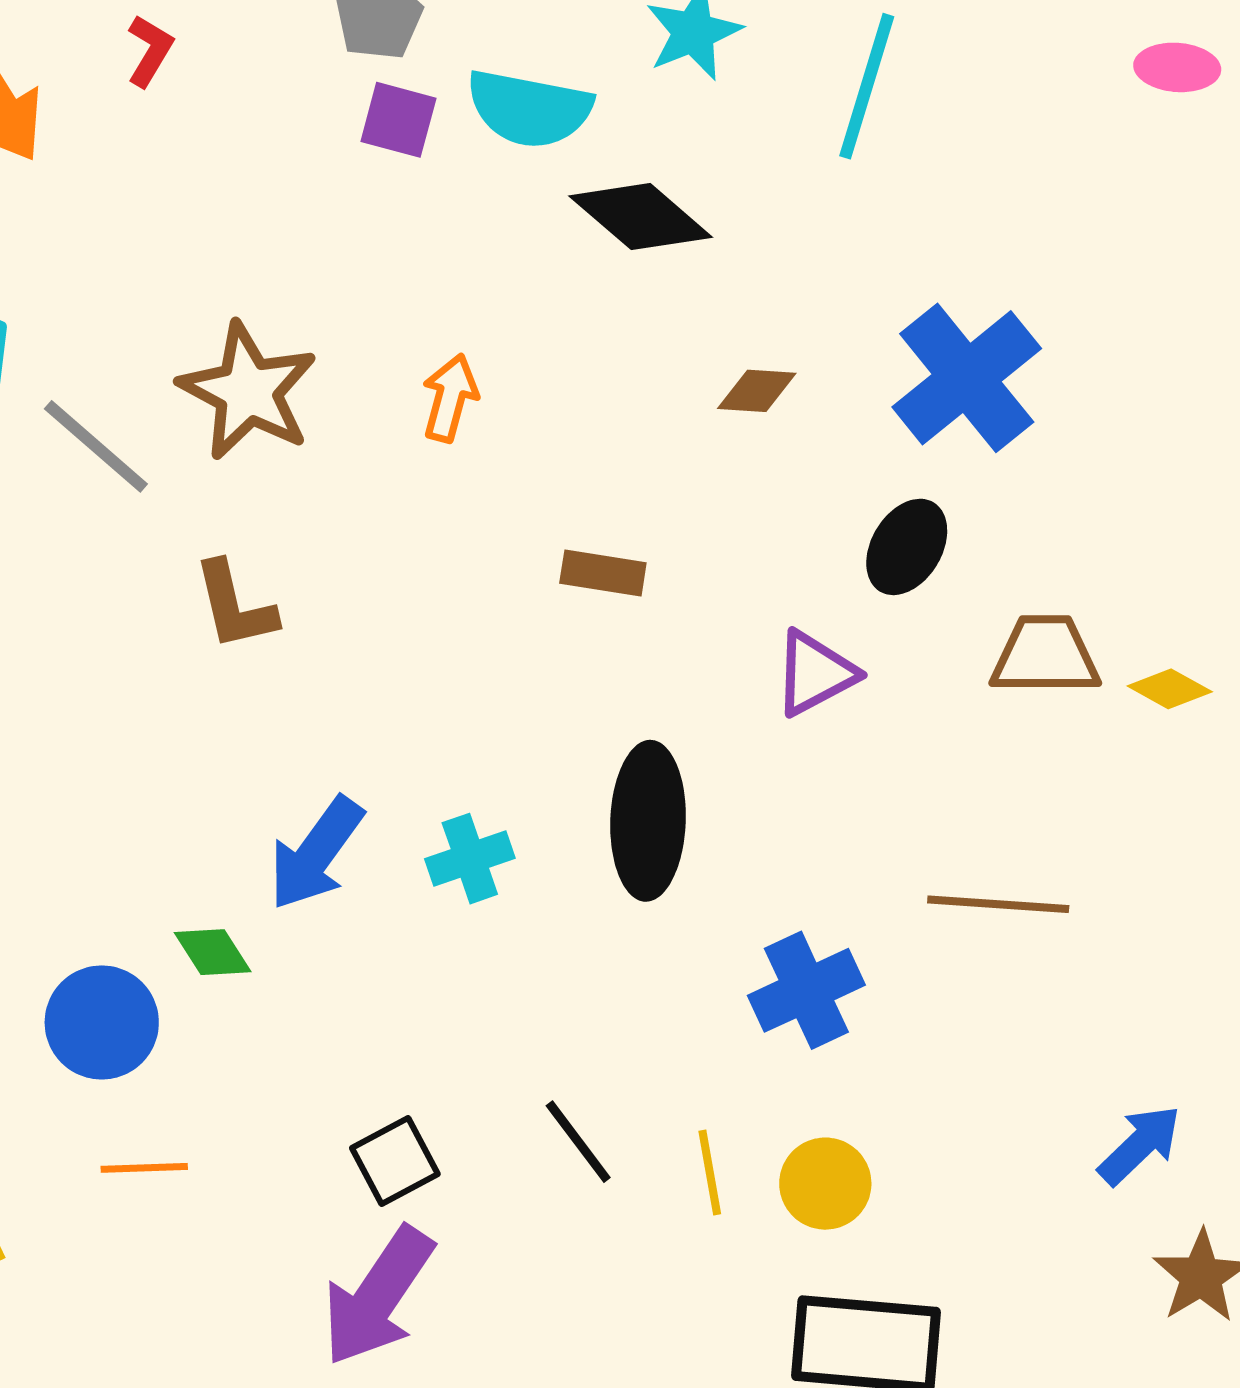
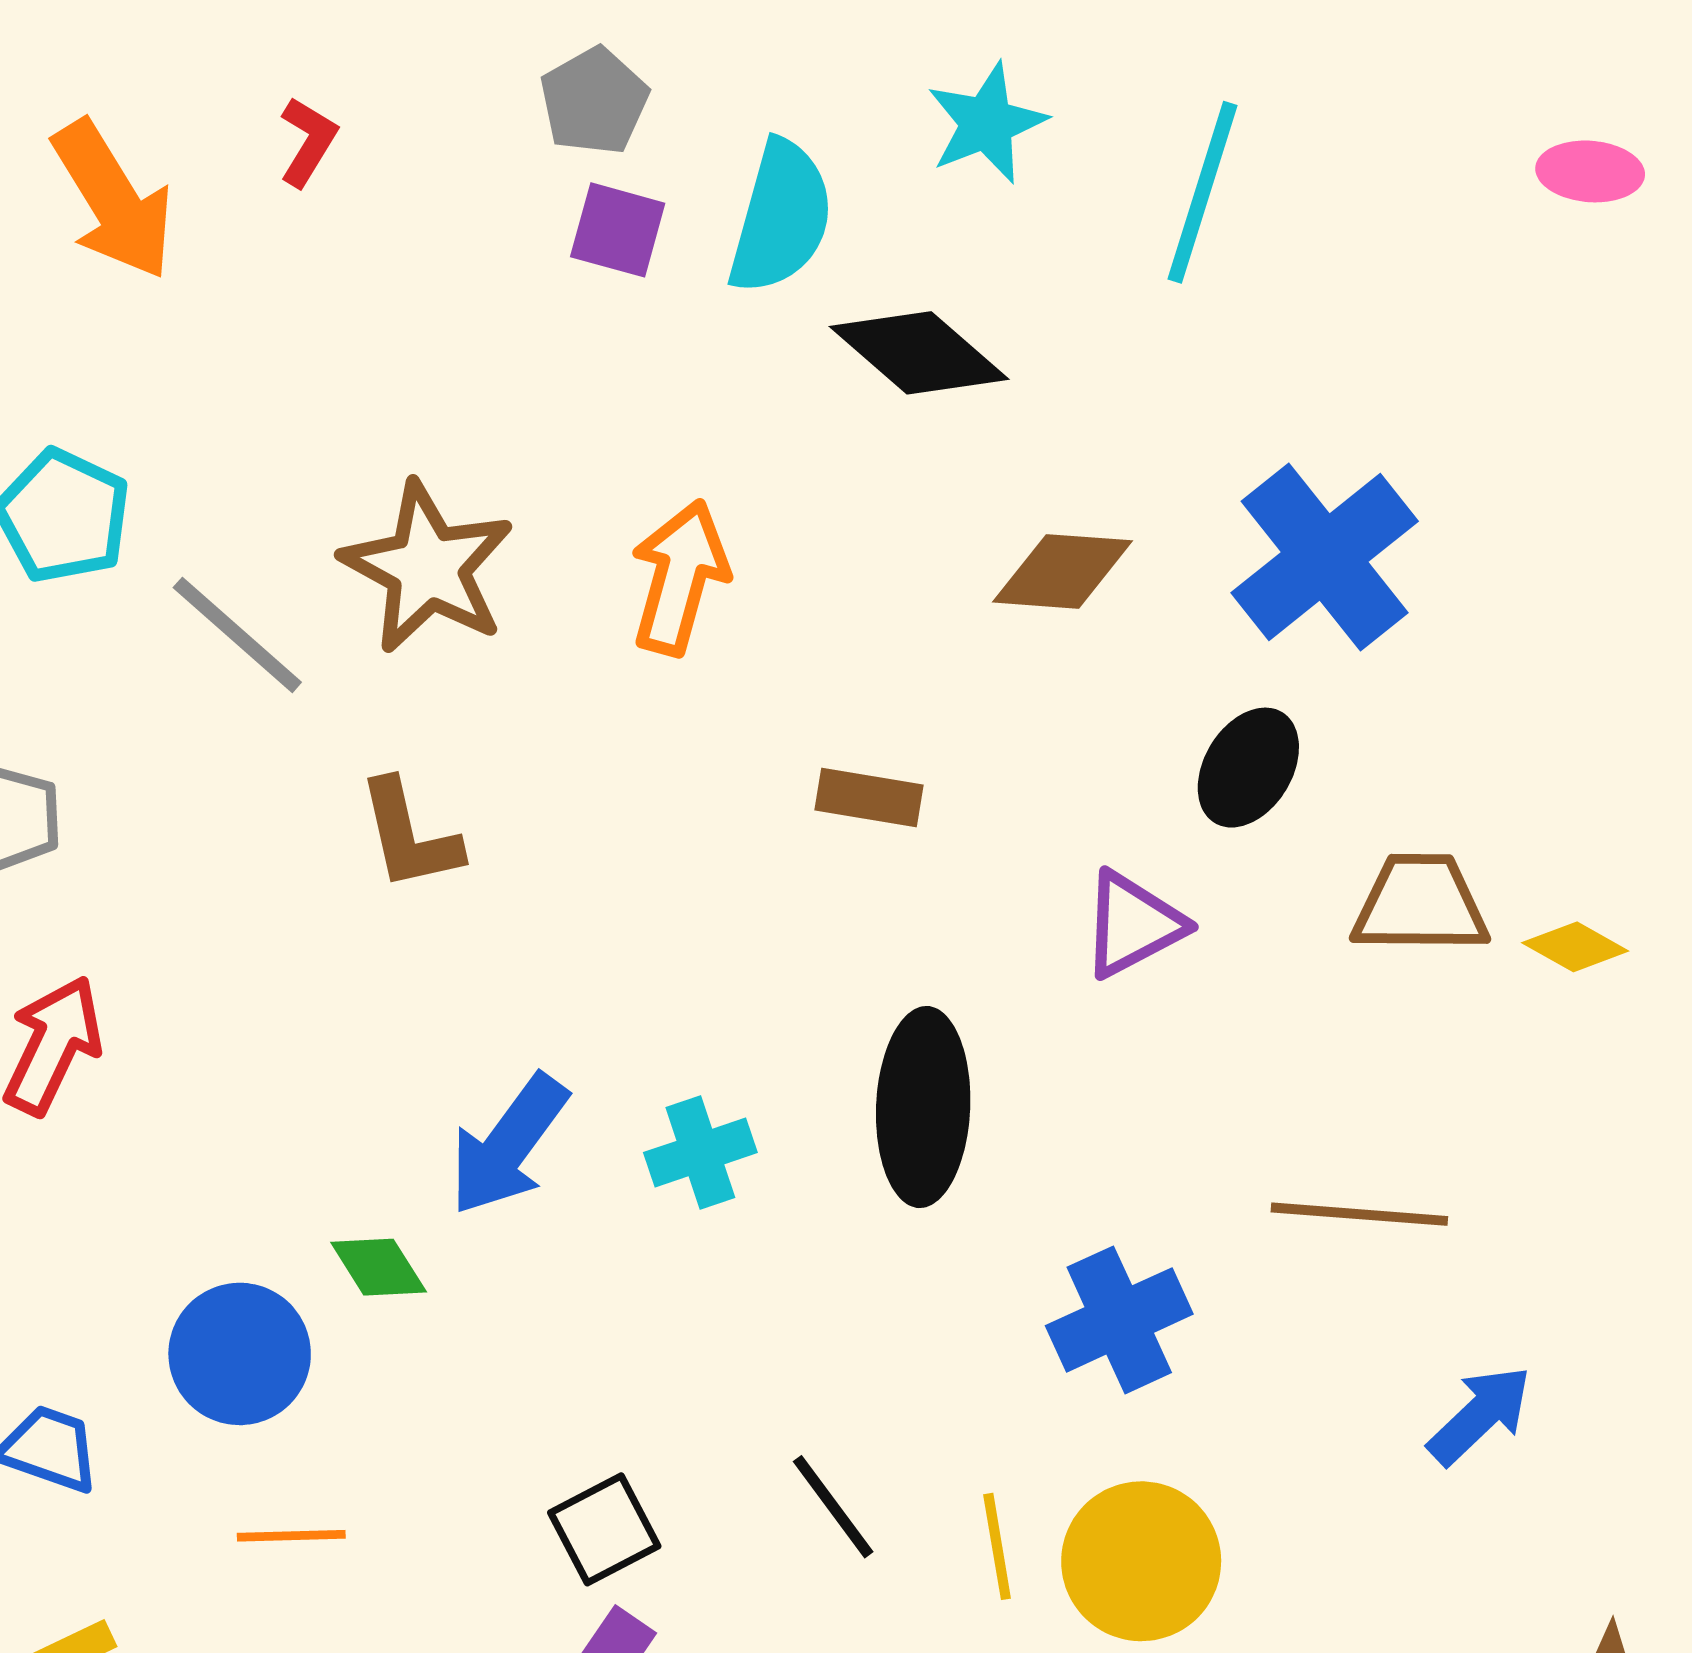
cyan semicircle: (529, 109) -> (781, 217), turned -86
brown diamond: (757, 391) -> (1062, 571), size x1.4
orange arrow: (450, 398) -> (680, 577), size x1.4
blue arrow: (1140, 1145) -> (1480, 1415), moved
yellow circle: (825, 1184) -> (1141, 1561), size x1.4

